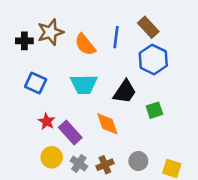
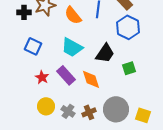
cyan trapezoid: (84, 84) -> (72, 47), turned 30
purple rectangle: (70, 133) -> (66, 75), moved
gray circle: (138, 161) -> (116, 109), size x1.6

